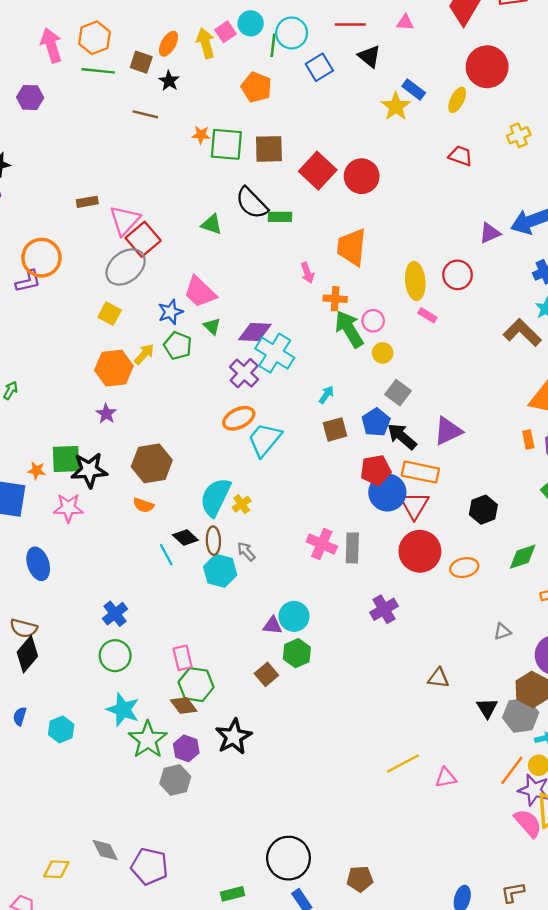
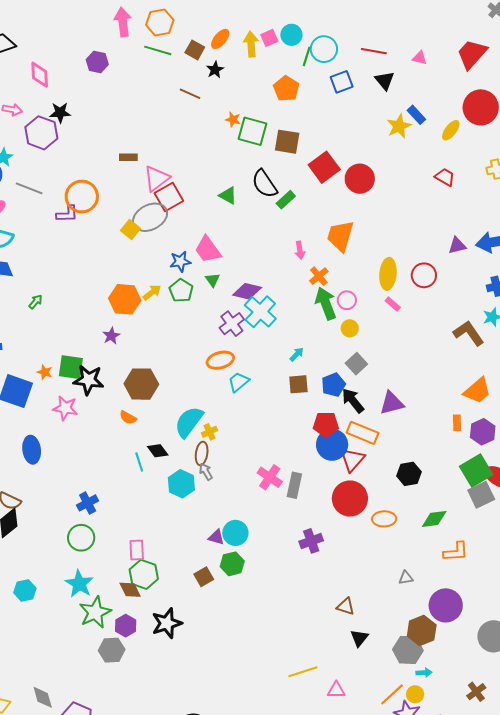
green rectangle: (280, 217) -> (286, 200), turned -54
orange cross: (335, 299) -> (319, 276), turned 36
yellow square: (110, 314) -> (131, 229), moved
cyan trapezoid: (265, 440) -> (238, 382), size x0.7
brown ellipse: (213, 541) -> (202, 454), moved
black triangle: (487, 708) -> (359, 638), moved

